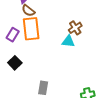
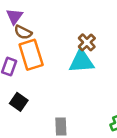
cyan triangle: (68, 41) -> (81, 61), size x1.5

